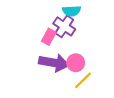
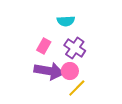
purple cross: (64, 26) -> (75, 48), moved

